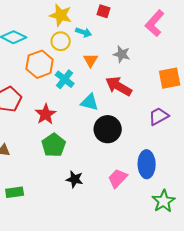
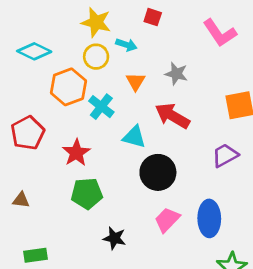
pink L-shape: (155, 23) -> (220, 33), turned -76
green pentagon: (54, 145) -> (87, 193), turned 30
pink trapezoid: (118, 178) -> (167, 220), moved

